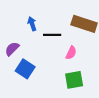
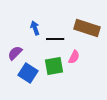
green square: (74, 80) -> (54, 66), moved

